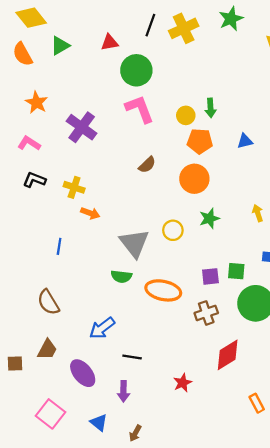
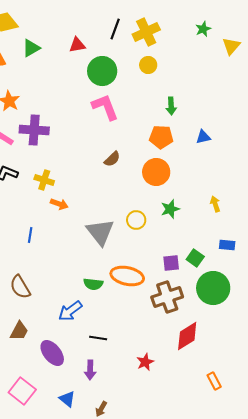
green star: (231, 19) -> (203, 29), moved, size x0.7
yellow circle: (186, 115) -> (148, 65), moved
purple cross: (82, 127) -> (34, 130), moved, turned -32
green square: (236, 271) -> (195, 258), turned 30
green semicircle: (121, 276) -> (93, 284), moved
brown cross: (206, 313) -> (167, 297), size x1.4

